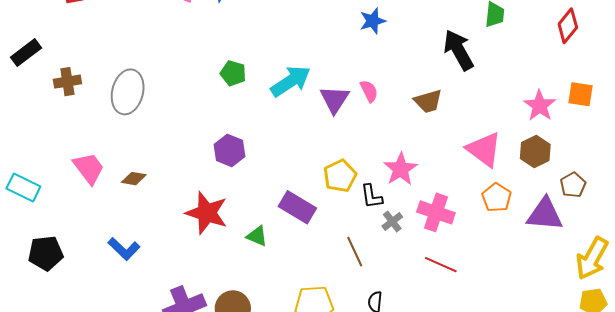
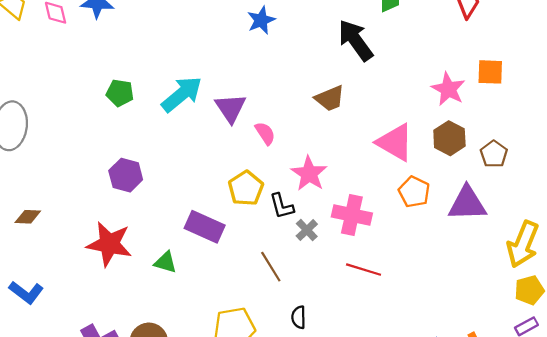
pink semicircle: (369, 91) -> (265, 133), moved
brown pentagon: (573, 185) -> (494, 154), moved

